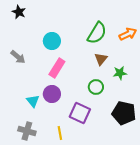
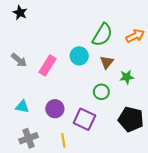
cyan circle: (52, 41) -> (79, 56), moved
pink rectangle: (57, 68) -> (48, 65), moved
purple circle: (52, 94) -> (55, 109), moved
cyan triangle: (33, 101) -> (22, 107), moved, turned -40
gray cross: (27, 131) -> (29, 138), turned -36

